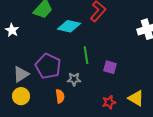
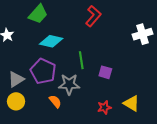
cyan diamond: (69, 26) -> (51, 41), moved
gray star: (74, 79) -> (69, 84), size x1.5
orange semicircle: (60, 96) -> (55, 101), turned -32

